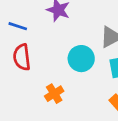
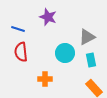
orange cross: (54, 94) -> (45, 79), turned 32

